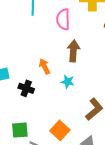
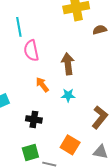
pink semicircle: (63, 19) -> (31, 51), moved
black cross: (26, 88) -> (34, 119), moved

